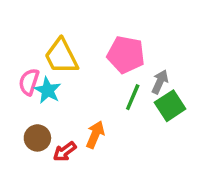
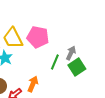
pink pentagon: (126, 55) -> (38, 37), moved

